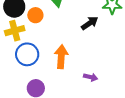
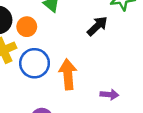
blue circle: (27, 54) -> (35, 63), moved

